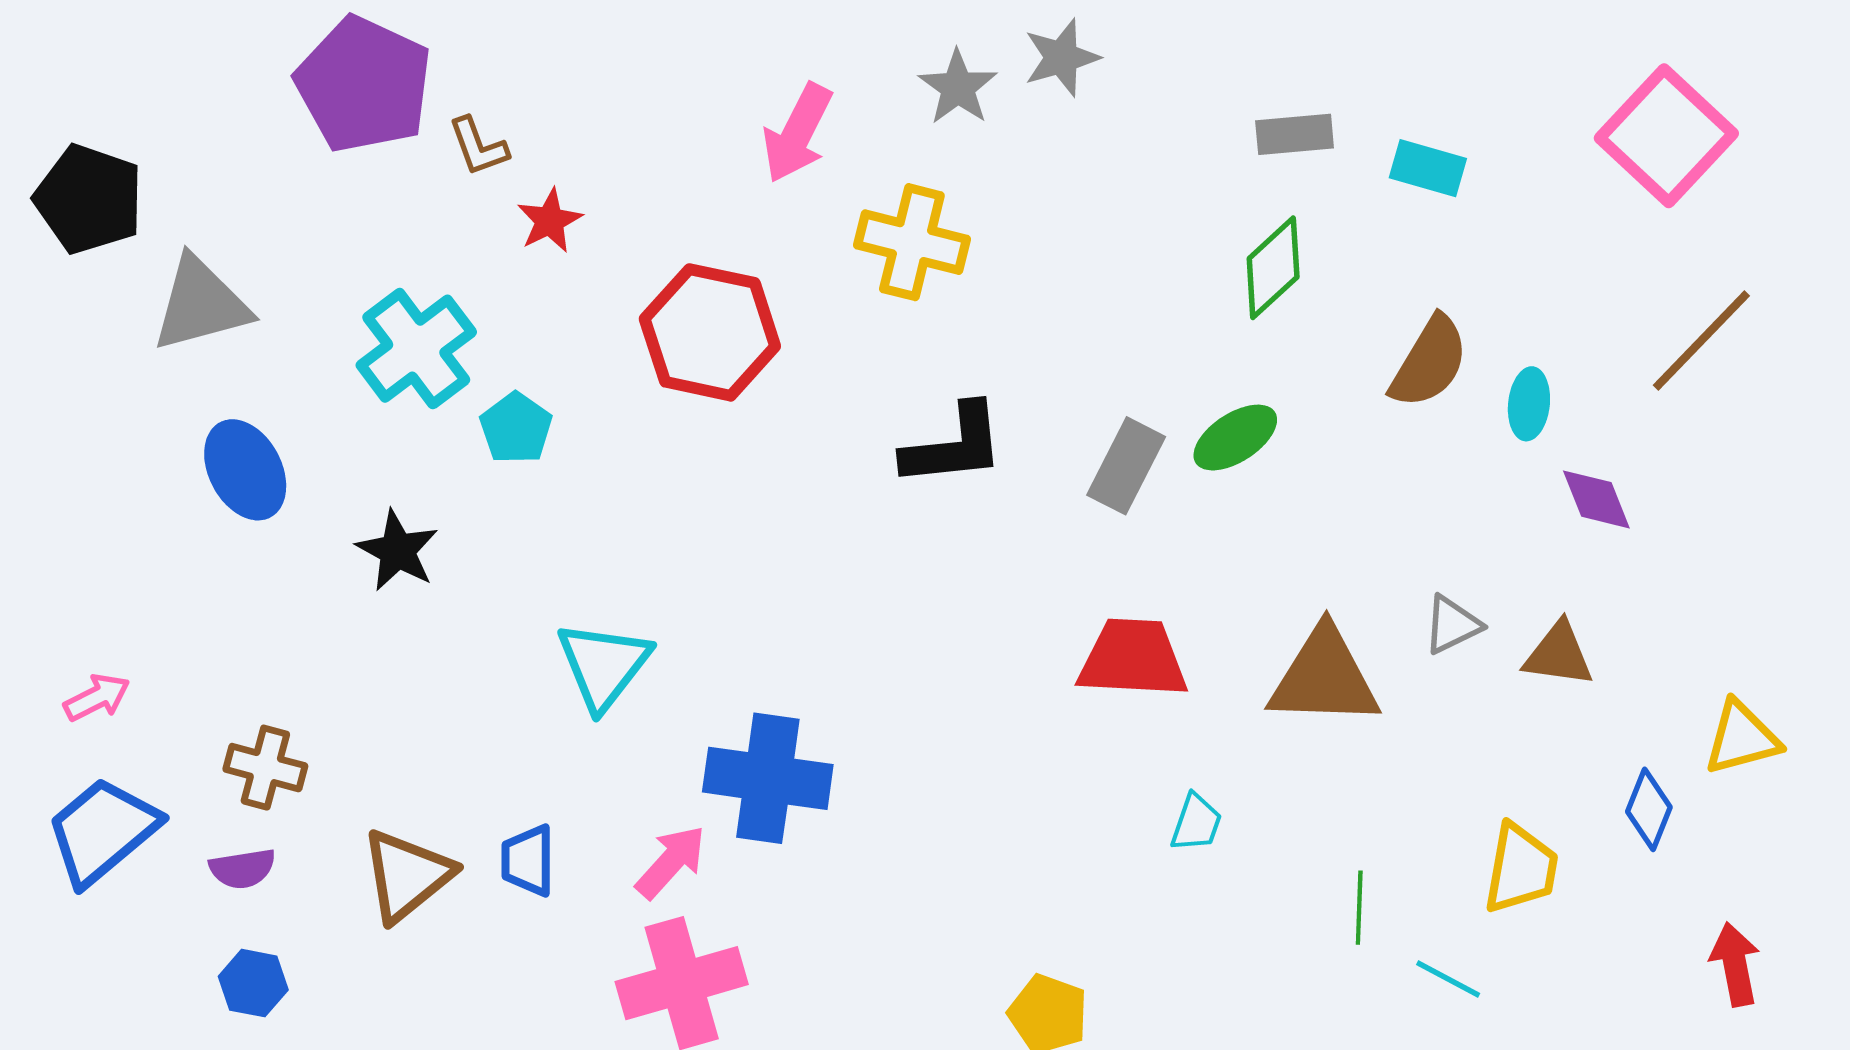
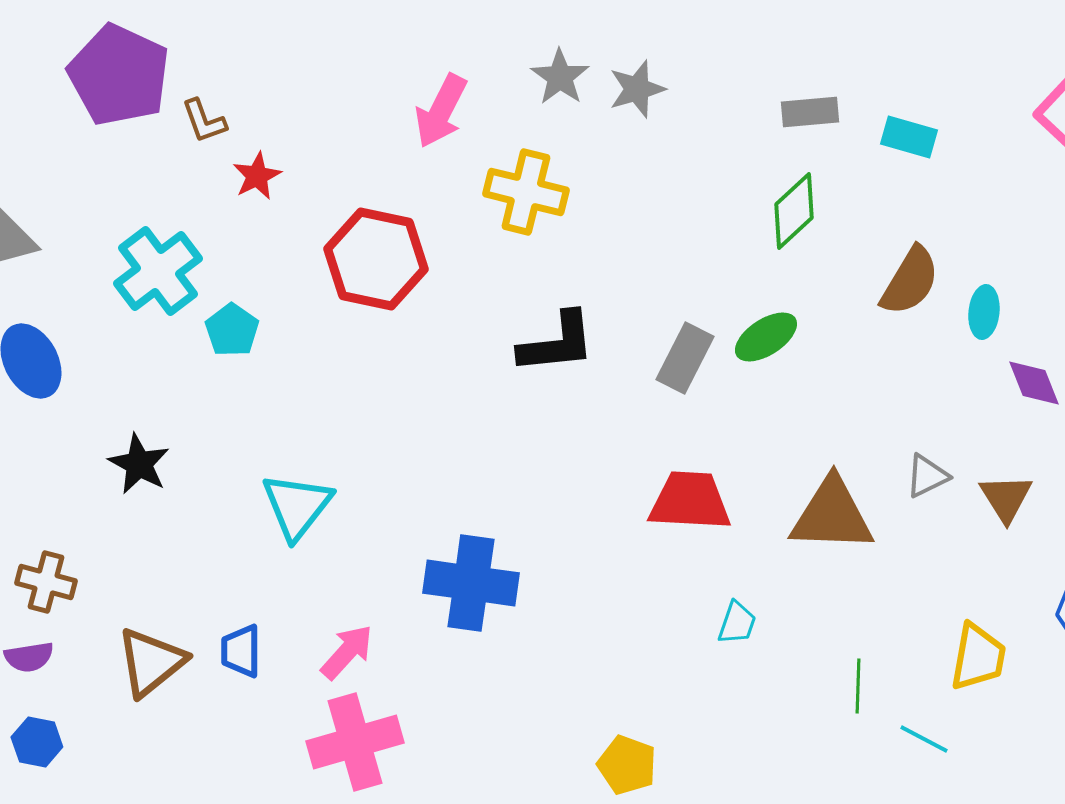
gray star: (1062, 58) -> (637, 89), moved
black star: (397, 551) -> (139, 464), moved
brown triangle: (1559, 654) -> (1006, 498), turned 50
blue cross: (768, 778) -> (471, 583), moved

